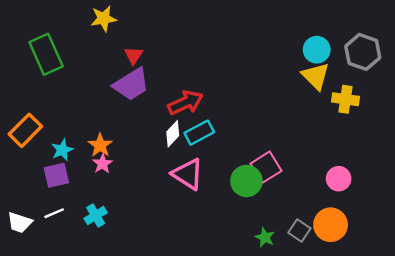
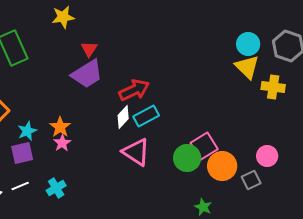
orange circle: (331, 225) -> (222, 166), moved
gray square: (299, 230) -> (251, 180), moved, turned 30

